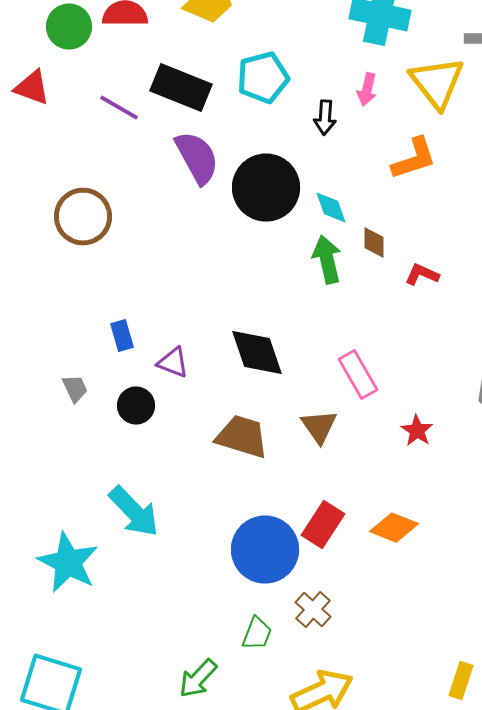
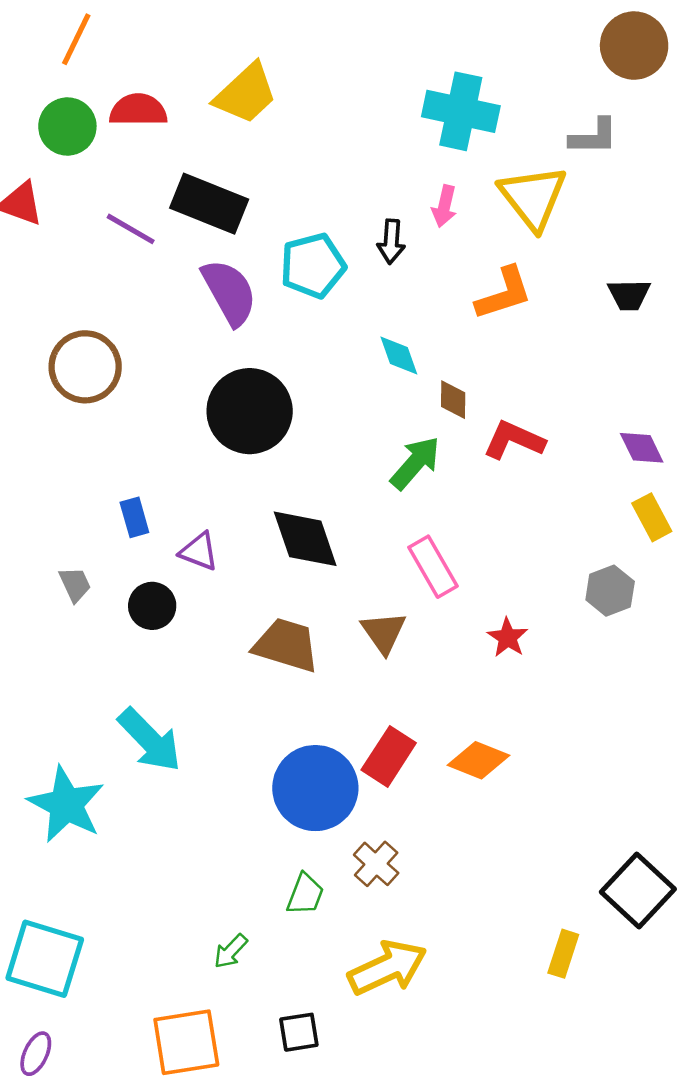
cyan pentagon: (263, 78) -> (313, 266), moved
black circle: (266, 188) -> (250, 411), moved
green arrow: (327, 260) -> (415, 463), moved, turned 54
red L-shape: (422, 275) -> (514, 440), size x1.4
green arrow: (198, 679) -> (231, 951), size x0.7

